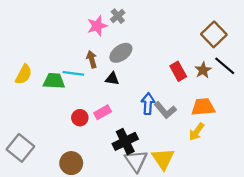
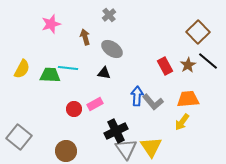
pink star: (97, 26) -> (51, 24), moved
gray ellipse: (121, 53) -> (112, 49), turned 70
brown arrow: (92, 59) -> (85, 37), moved

